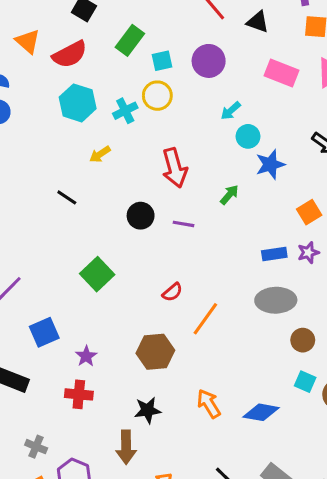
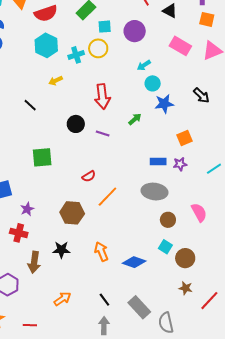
green square: (97, 274) -> (42, 157), turned 30
brown arrow: (126, 447) -> (34, 262), moved

